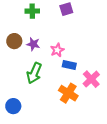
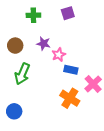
purple star: (33, 44) -> (44, 44), moved
green arrow: (34, 73) -> (22, 74), moved

